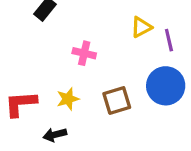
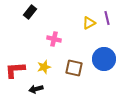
purple line: (169, 40) -> (107, 18), moved
brown square: (117, 100) -> (74, 68), turned 30

